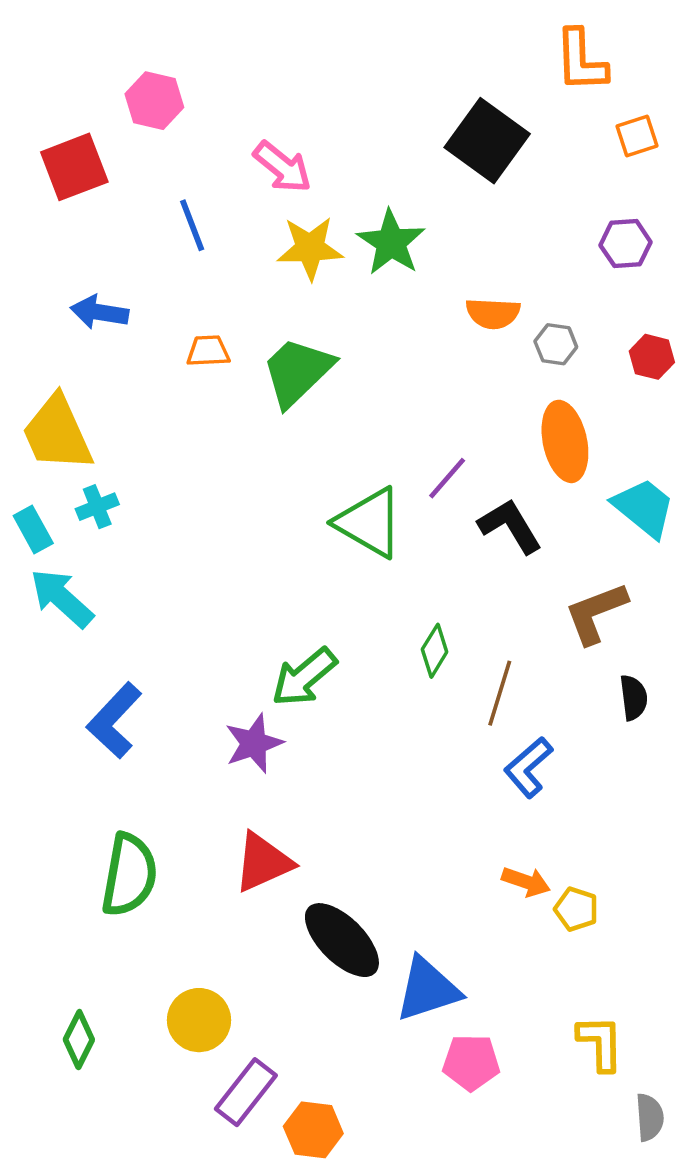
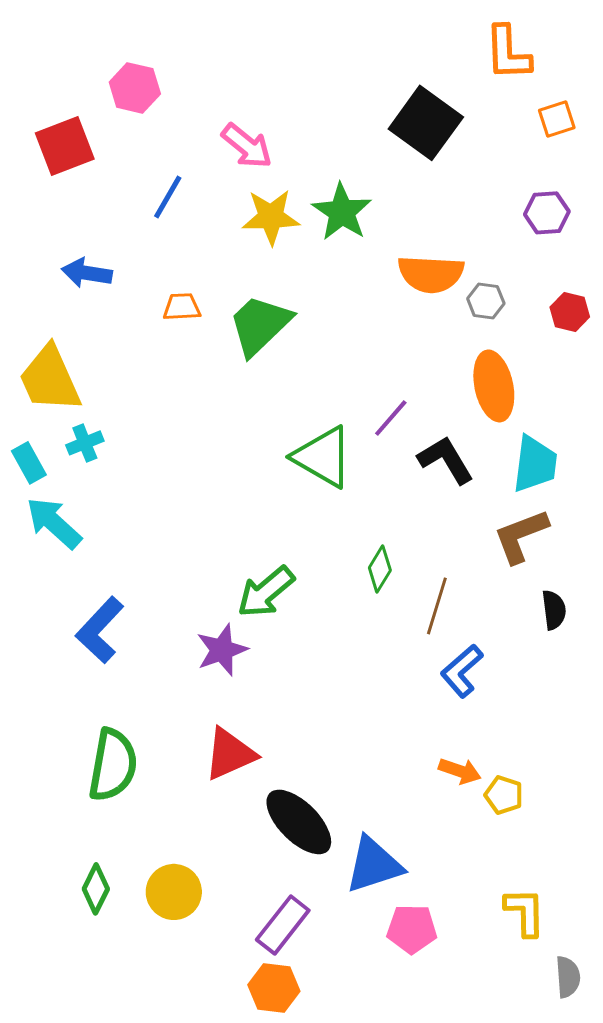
blue line: (192, 225) -> (168, 197), turned 51
orange semicircle: (493, 313) -> (431, 274), size x1.4
cyan trapezoid: (644, 508) -> (535, 464), moved, turned 58
green diamond: (79, 1040) -> (96, 889), moved
purple rectangle: (246, 1092) -> (283, 925), moved

